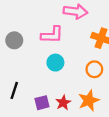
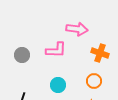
cyan circle: (55, 63) -> (58, 85), moved

